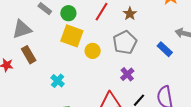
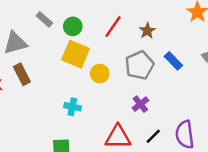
blue rectangle: (165, 49) -> (173, 61), moved
cyan cross: (58, 81) -> (72, 107), moved, turned -32

